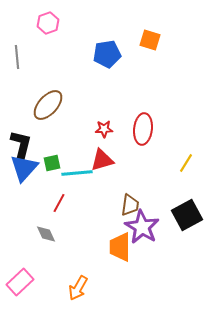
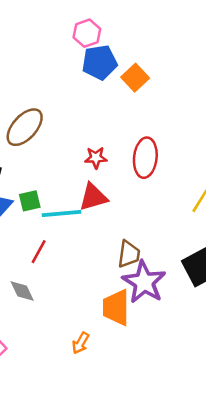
pink hexagon: (48, 23) -> (87, 33), moved
orange square: (150, 40) -> (135, 78), moved, turned 30
orange arrow: (78, 288) -> (81, 343), moved, size x0.7

